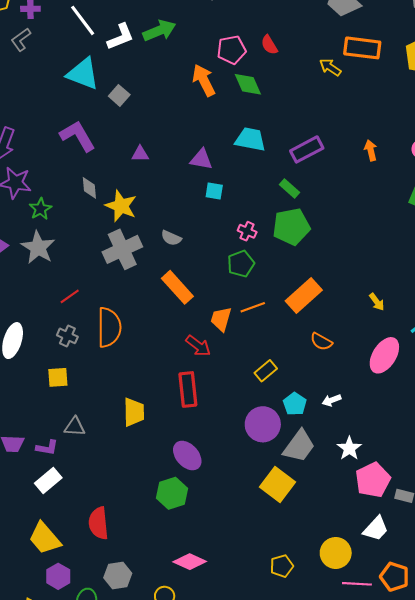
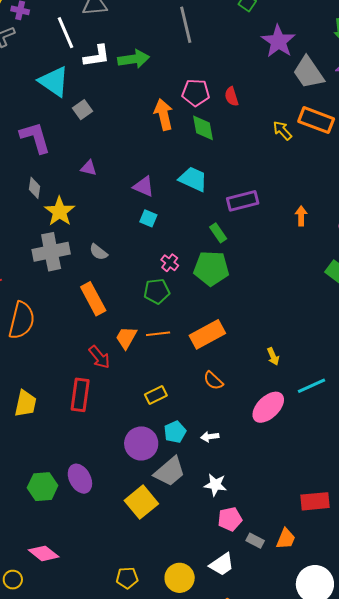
white star: (349, 448) -> (215, 485), turned 30
purple ellipse: (187, 456) -> (80, 479), moved
pink pentagon: (373, 480) -> (230, 519), size x0.7

